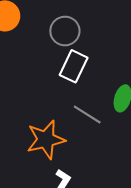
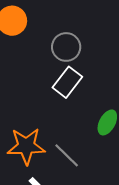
gray line: (87, 114) -> (67, 155), moved

